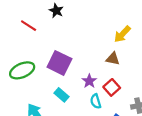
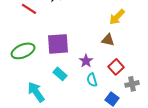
purple square: (59, 63) -> (58, 44), turned -30
red square: (112, 87) -> (116, 67), moved

